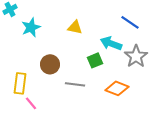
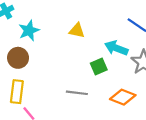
brown circle: (50, 64) -> (18, 58), moved

